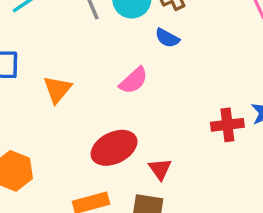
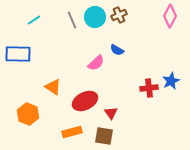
blue semicircle: (167, 38) -> (117, 50), moved
orange triangle: (57, 89) -> (53, 87), moved, turned -36

